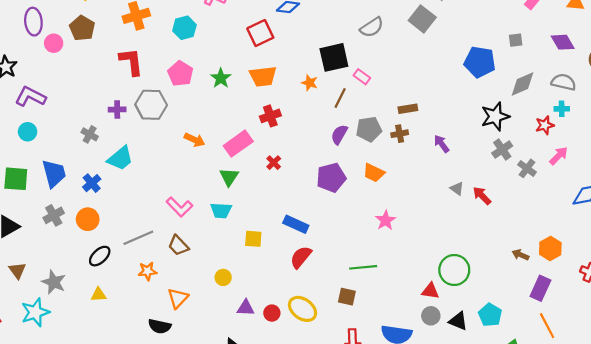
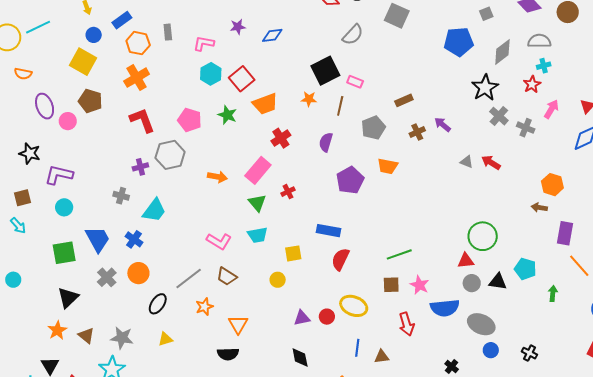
cyan hexagon: (184, 28) -> (211, 74), moved
red square: (260, 33) -> (242, 79), moved
purple semicircle: (339, 134) -> (326, 142), moved
brown cross: (400, 134) -> (417, 132), moved
red cross: (274, 163) -> (288, 192), moved, turned 32
pink star: (386, 220) -> (420, 285), moved
orange hexagon: (550, 248) -> (552, 185), moved
yellow circle: (223, 277) -> (278, 280), moved

